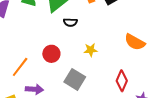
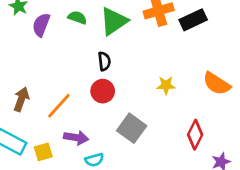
black semicircle: (70, 22) -> (104, 61), moved, turned -104
yellow star: (91, 50) -> (166, 85), moved

